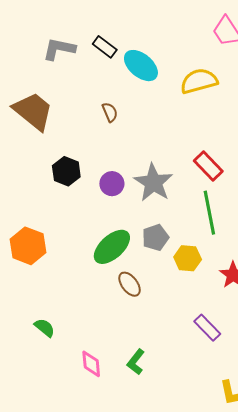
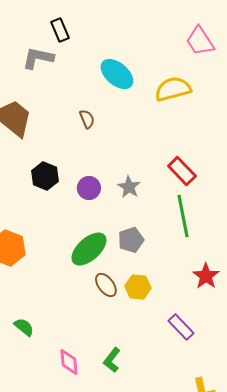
black rectangle: (105, 47) -> (60, 30), moved, turned 30
gray star: (153, 183) -> (129, 187), size x0.6
yellow hexagon: (188, 258) -> (138, 287), moved

